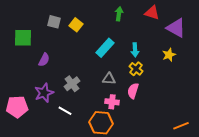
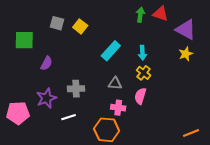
green arrow: (119, 14) -> (140, 15), moved
yellow star: (169, 55) -> (186, 54), moved
gray cross: (72, 84) -> (76, 89), turned 35
white line: (65, 111) -> (69, 117), turned -48

